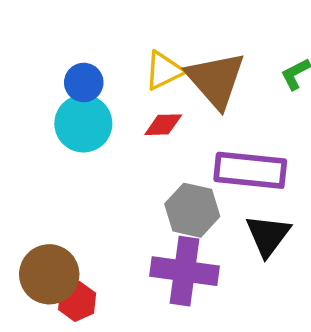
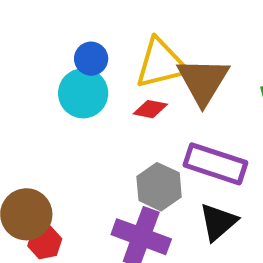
yellow triangle: (164, 71) -> (161, 64), size x1.5

